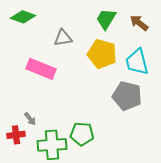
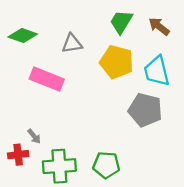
green diamond: (23, 17) -> (23, 36), moved
green pentagon: (82, 134) -> (106, 165), moved

